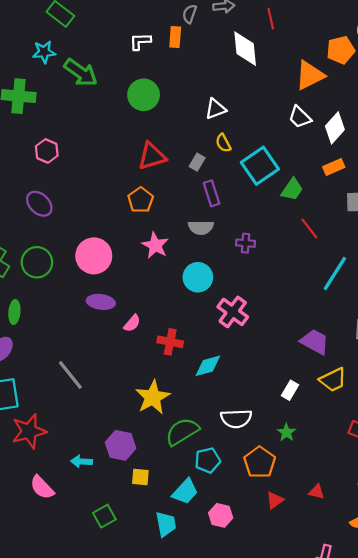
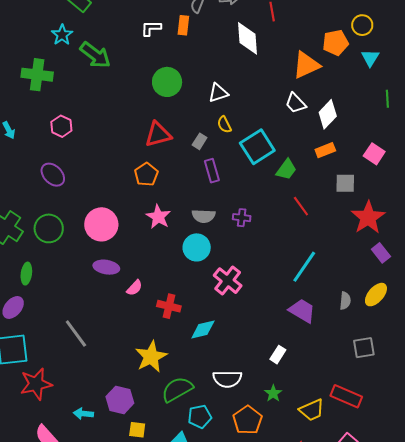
cyan star: (44, 52) -> (62, 35), turned -30
green circle: (144, 95) -> (167, 82), moved
gray semicircle: (201, 227) -> (204, 216), moved
cyan line: (335, 273) -> (304, 267), moved
yellow trapezoid: (333, 380) -> (312, 410), moved

